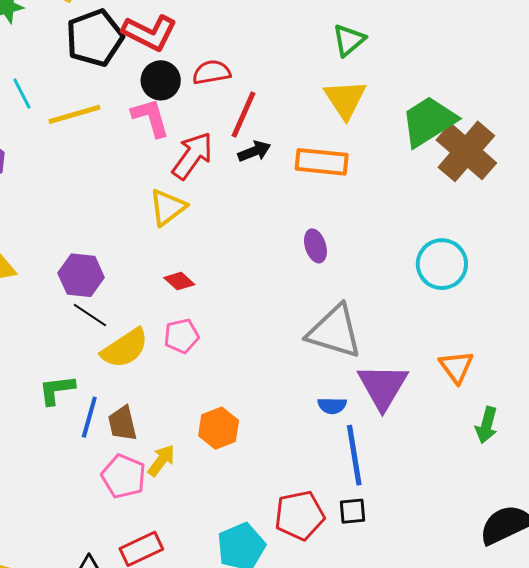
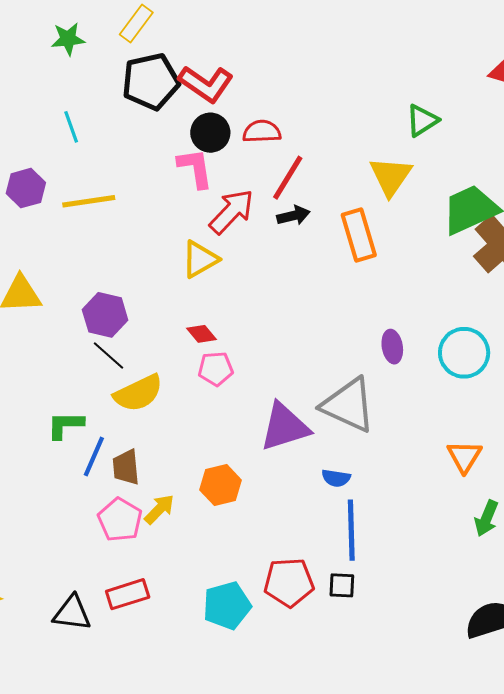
green triangle: (349, 40) -> (422, 120), moved
yellow line: (74, 114) -> (89, 201), moved
orange rectangle: (322, 162) -> (359, 235), turned 60
purple ellipse: (315, 246) -> (392, 347), moved
pink pentagon: (181, 336) -> (216, 369), moved
purple triangle: (383, 386) -> (285, 427), moved, turned 34

